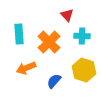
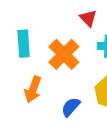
orange arrow: (26, 68) -> (33, 89), turned -48

